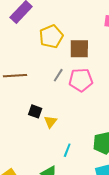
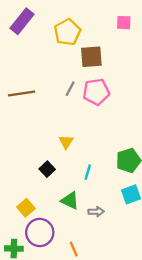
yellow pentagon: (51, 36) -> (67, 32), moved
black square: (35, 111) -> (47, 169), moved, turned 32

